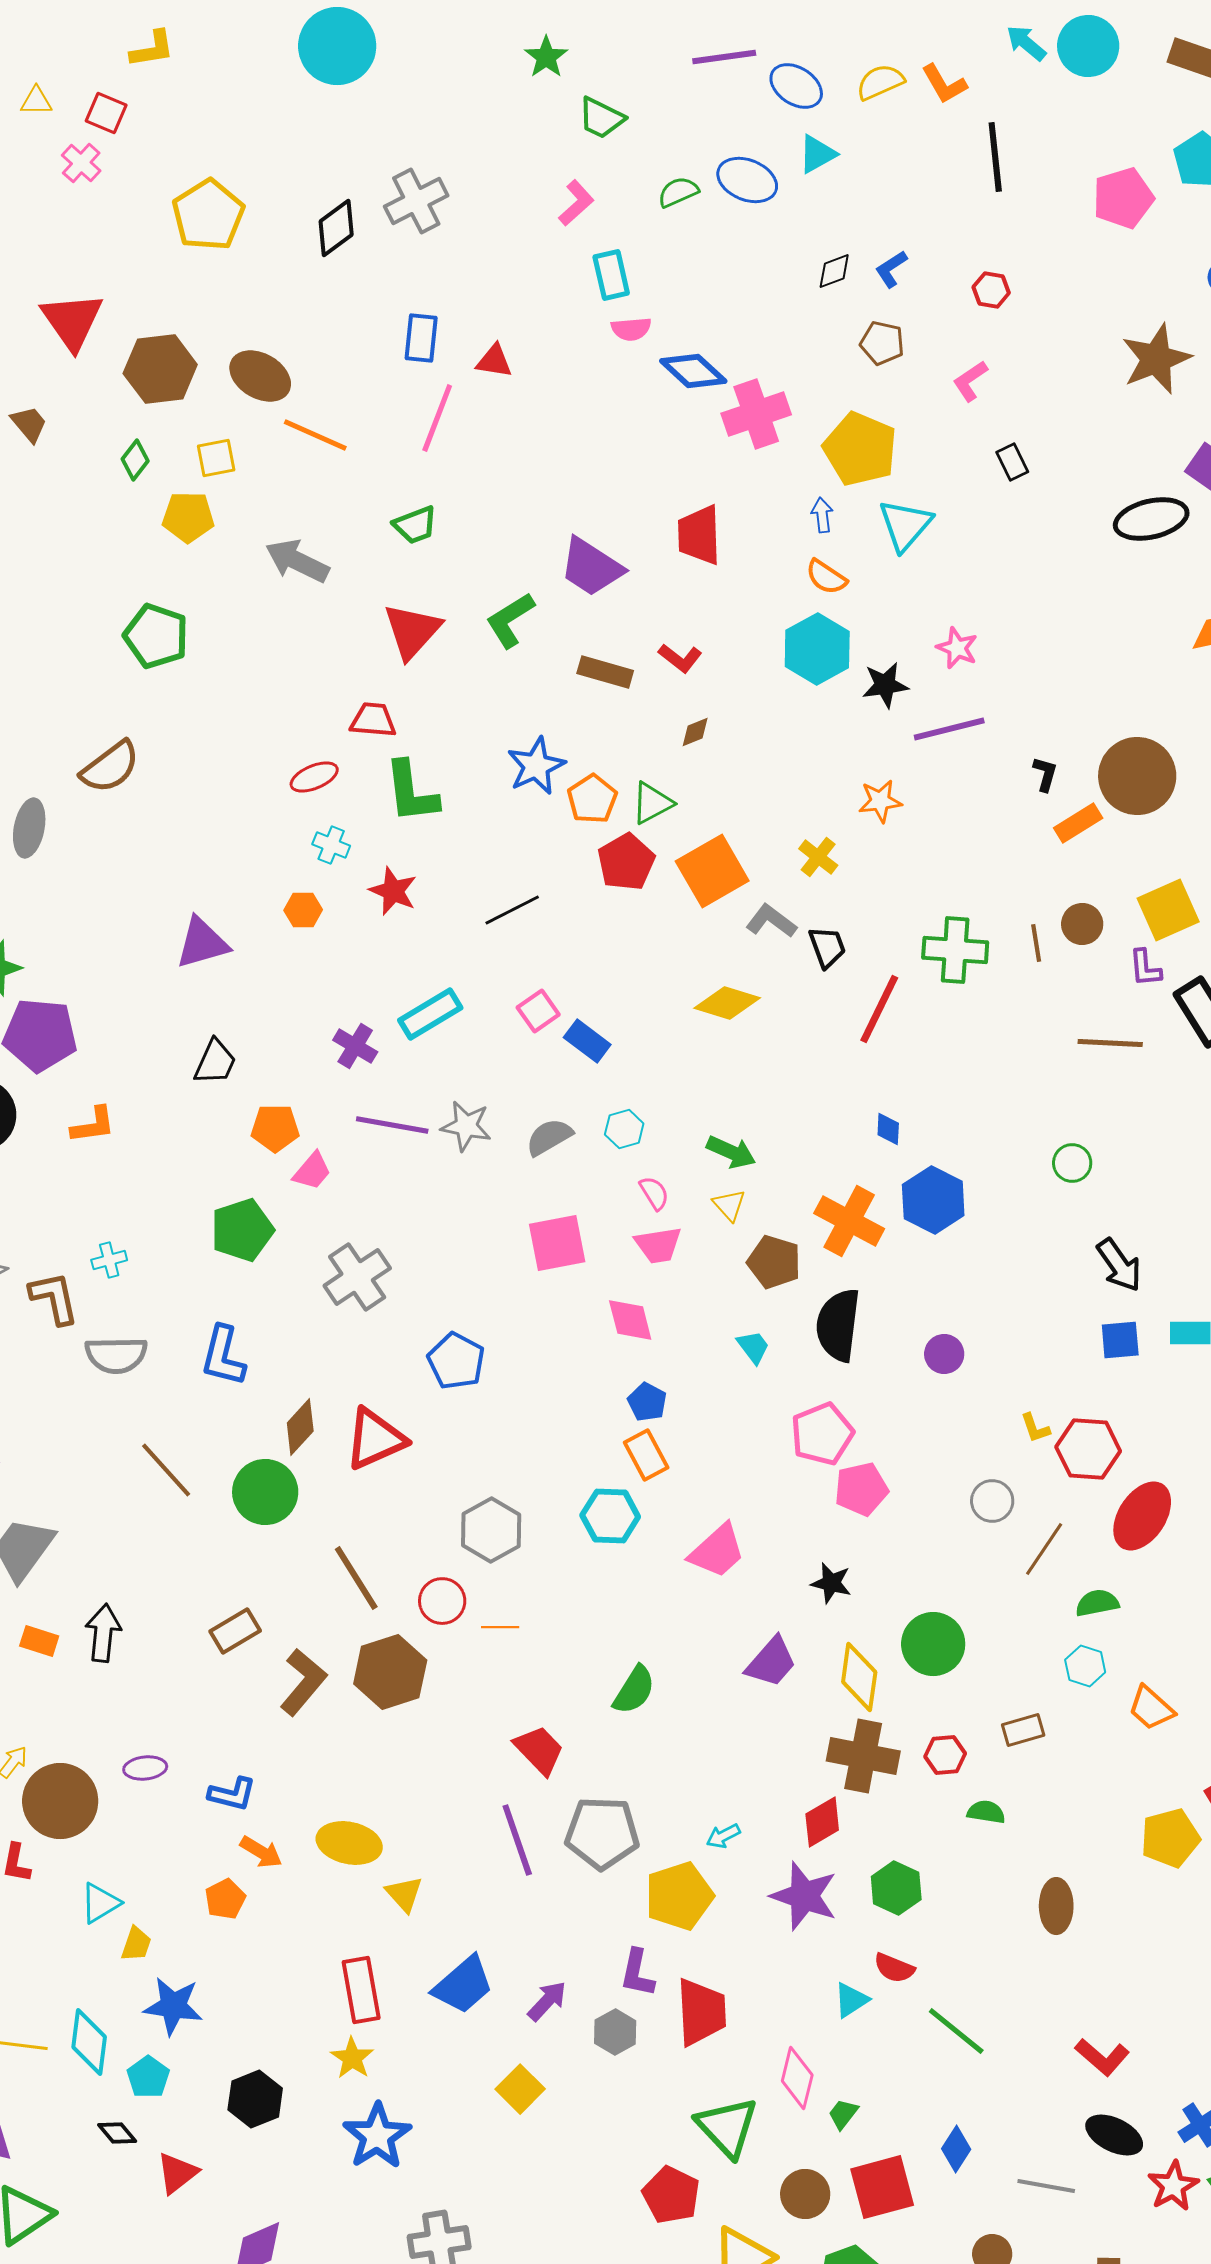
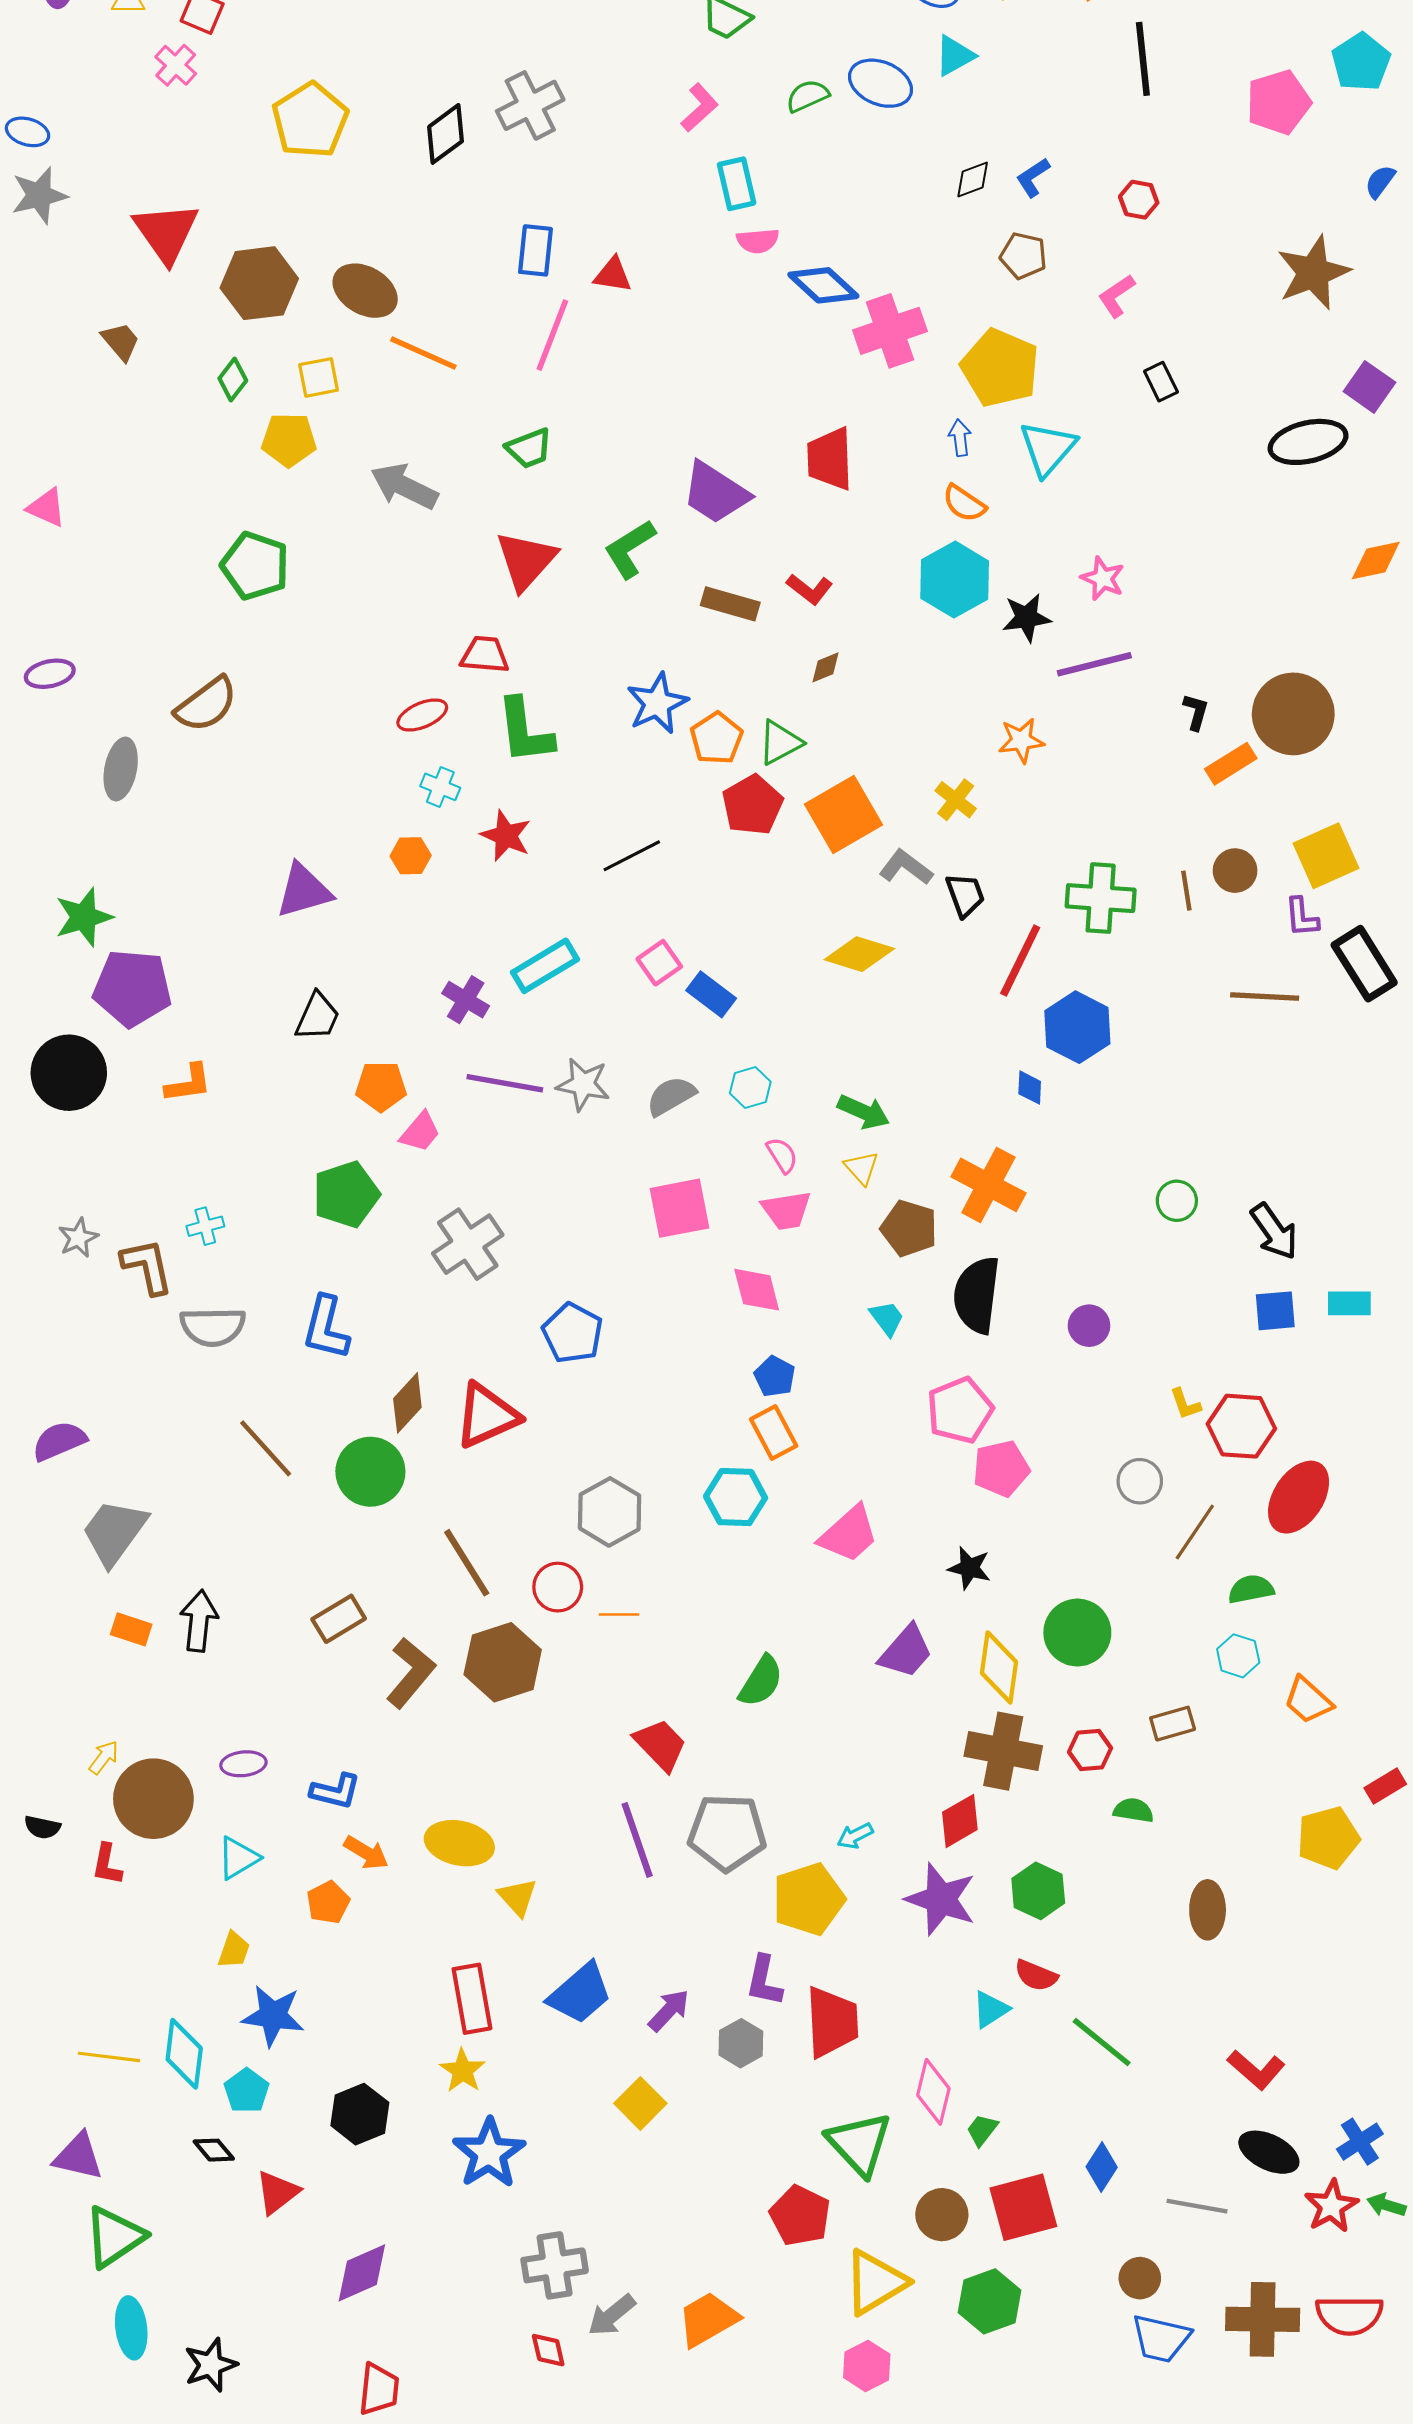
green circle: (1072, 1163) -> (1177, 1201), moved
blue hexagon: (933, 1200) -> (1077, 1027), moved
cyan triangle: (100, 1903) -> (238, 1858), moved

